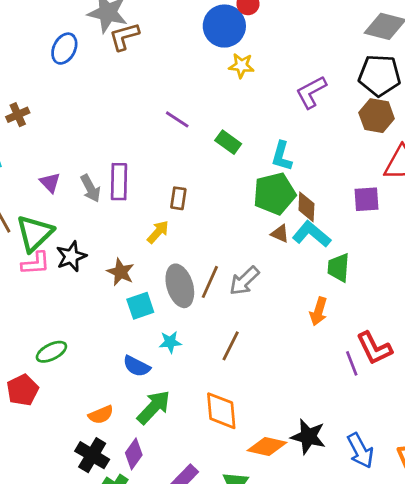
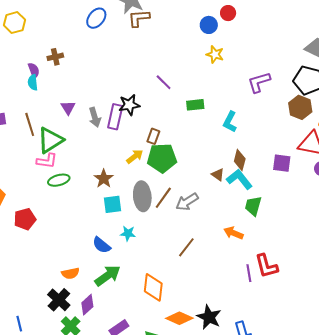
blue circle: (224, 26) -> (209, 25), size x0.6
green rectangle: (228, 142) -> (195, 105), turned -54
green pentagon: (274, 194) -> (162, 158), moved
black star: (71, 256) -> (129, 105), moved
orange arrow: (318, 311) -> (233, 233), turned 84
brown line: (231, 346) -> (186, 247), moved
green ellipse: (51, 352) -> (59, 180), moved
red pentagon: (23, 390) -> (25, 219), moved

